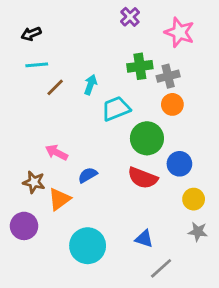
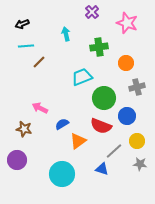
gray cross: (168, 76) -> (137, 87), moved
cyan arrow: (90, 85) -> (66, 34), moved, turned -32
orange circle: (172, 104) -> (126, 63), moved
orange triangle: (59, 199) -> (78, 141), moved
gray line: (161, 268) -> (114, 151), moved

